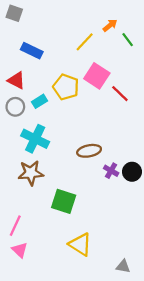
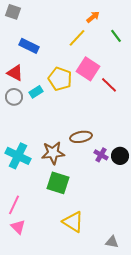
orange arrow: (110, 25) -> (93, 17), moved
cyan cross: (35, 139) -> (18, 156), moved
brown star: (31, 173) -> (53, 153), moved

